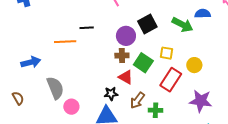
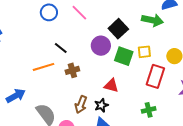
black line: (87, 28) -> (61, 48), turned 56
brown cross: (122, 56) -> (72, 70), moved
green square: (143, 63) -> (124, 56), moved
brown arrow: (137, 100) -> (81, 105), moved

